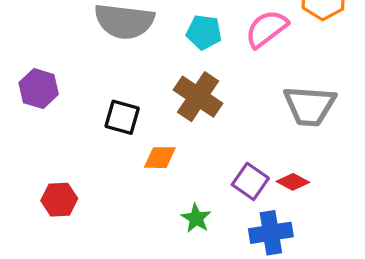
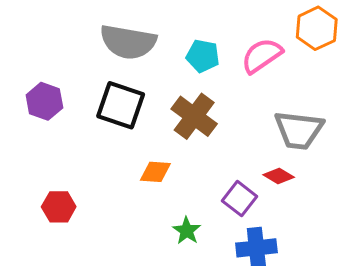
black square: (122, 117) -> (121, 105), moved, size x1.4
red diamond: (293, 182) -> (279, 176), moved

